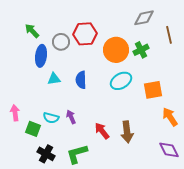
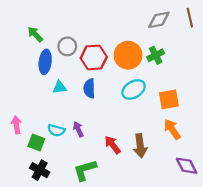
red hexagon: (85, 34) -> (94, 57), moved
brown line: (169, 35) -> (190, 18), moved
orange arrow: (170, 117) -> (172, 129), moved
black cross: (46, 154) -> (40, 170), moved

